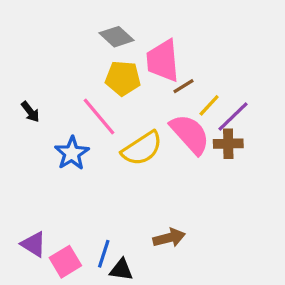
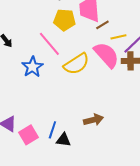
yellow line: (209, 105) -> (118, 37), turned 35

